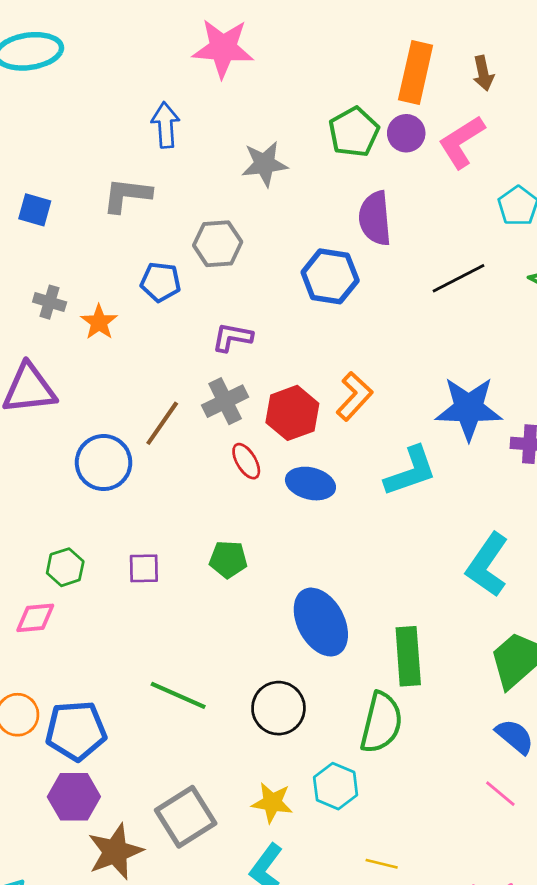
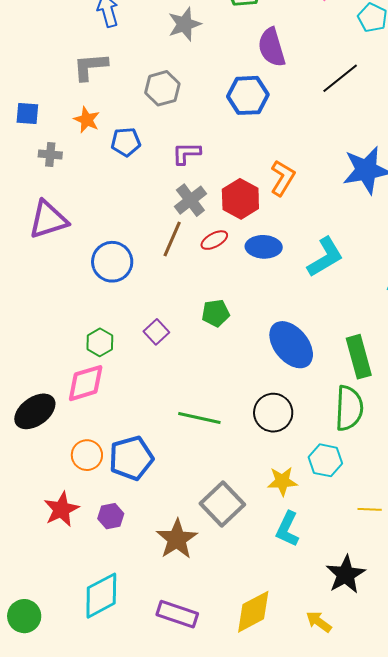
blue square: (35, 210) -> (27, 113), moved
blue pentagon: (161, 282) -> (126, 142), moved
orange star: (99, 322) -> (87, 120), moved
brown line: (162, 423) -> (172, 239), moved
red ellipse: (246, 461) -> (214, 240), turned -76
cyan L-shape: (411, 471) -> (325, 257), moved
purple square: (144, 568) -> (156, 332), turned -30
pink diamond: (35, 618) -> (86, 383), size x1.4
purple hexagon: (74, 797) -> (111, 516), moved, size x0.7

